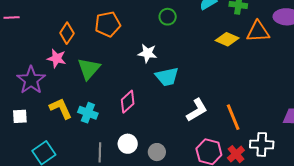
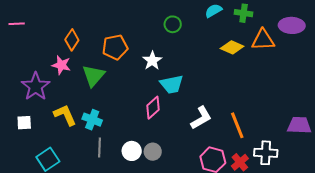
orange pentagon: (108, 24) -> (115, 47), moved
white star: (147, 53) -> (152, 61), turned 30
pink diamond: (128, 102) -> (153, 108), moved
gray line: (100, 152) -> (100, 147), moved
gray circle: (157, 152) -> (153, 152), moved

